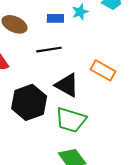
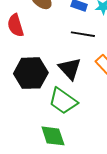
black line: (49, 50) -> (83, 34), moved

